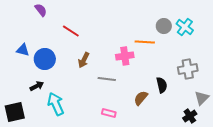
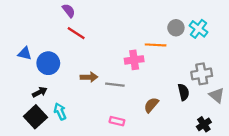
purple semicircle: (41, 10) -> (69, 11), moved
brown arrow: (84, 60) -> (89, 77), moved, turned -119
black semicircle: (162, 85) -> (183, 92), moved
gray triangle: (202, 98) -> (217, 95), moved, turned -35
cyan arrow: (56, 104) -> (60, 111), size x0.7
black square: (15, 112) -> (35, 117), moved, turned -30

